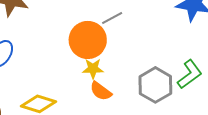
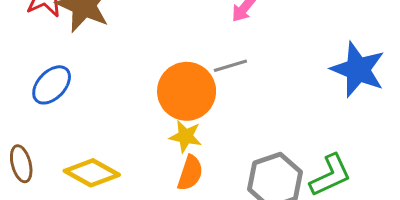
orange semicircle: (101, 91) -> (190, 173), turned -120

